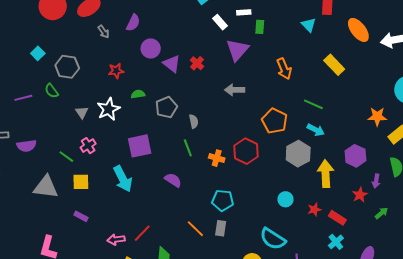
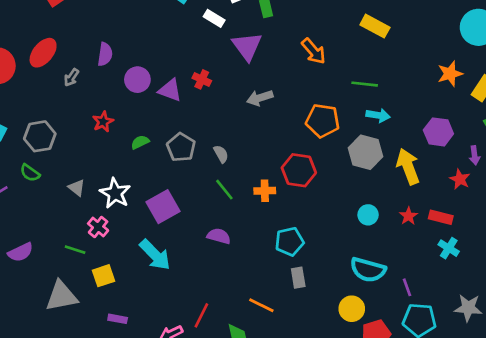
gray arrow: (104, 32) -> (71, 77), turned 88
white star: (109, 109) -> (115, 193), moved
orange line: (195, 229) -> (261, 305), moved

